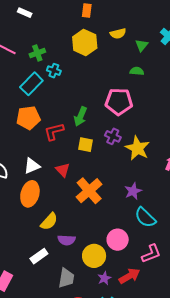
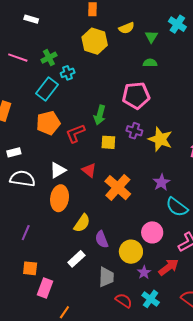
cyan cross: (54, 71) -> (68, 73), turned -32
purple semicircle: (67, 240) -> (102, 239), turned 72

